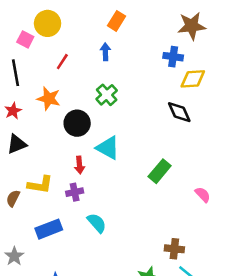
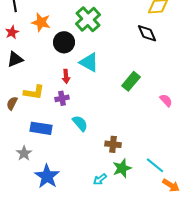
green cross: (107, 95) -> (88, 19), size x1.4
blue rectangle: (49, 229) -> (41, 128), turned 30
brown cross: (174, 249) -> (113, 144), moved
gray star: (14, 256) -> (24, 153), moved

